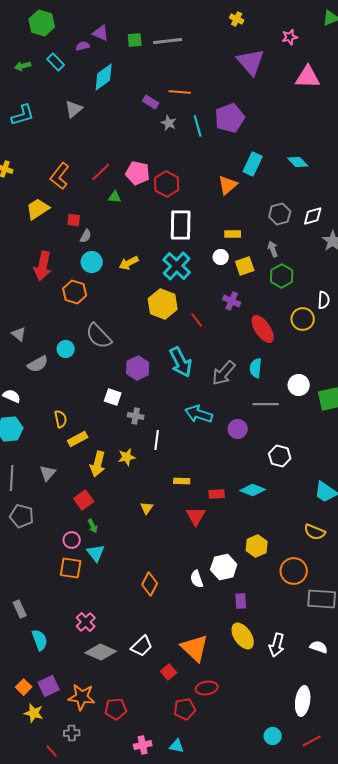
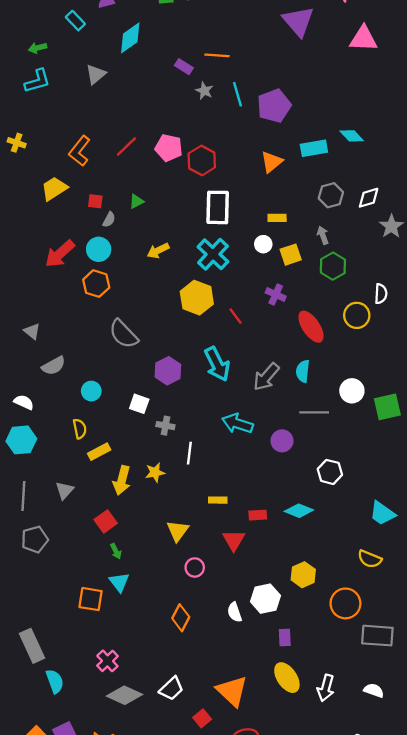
green arrow: (23, 66) -> (38, 48), moved
purple pentagon: (230, 118) -> (274, 106), moved
cyan rectangle: (253, 164) -> (314, 148), moved, turned 55
green triangle: (115, 197) -> (136, 201), moved, turned -32
cyan circle: (92, 262) -> (99, 249), moved
red arrow: (43, 266) -> (60, 254), turned 36
cyan circle: (66, 349) -> (91, 391), moved
yellow triangle: (147, 508) -> (178, 531), size x1.5
gray pentagon: (22, 516) -> (35, 539), turned -30
pink circle: (72, 540) -> (195, 567), moved
gray rectangle: (20, 609) -> (32, 646), size x1.6

